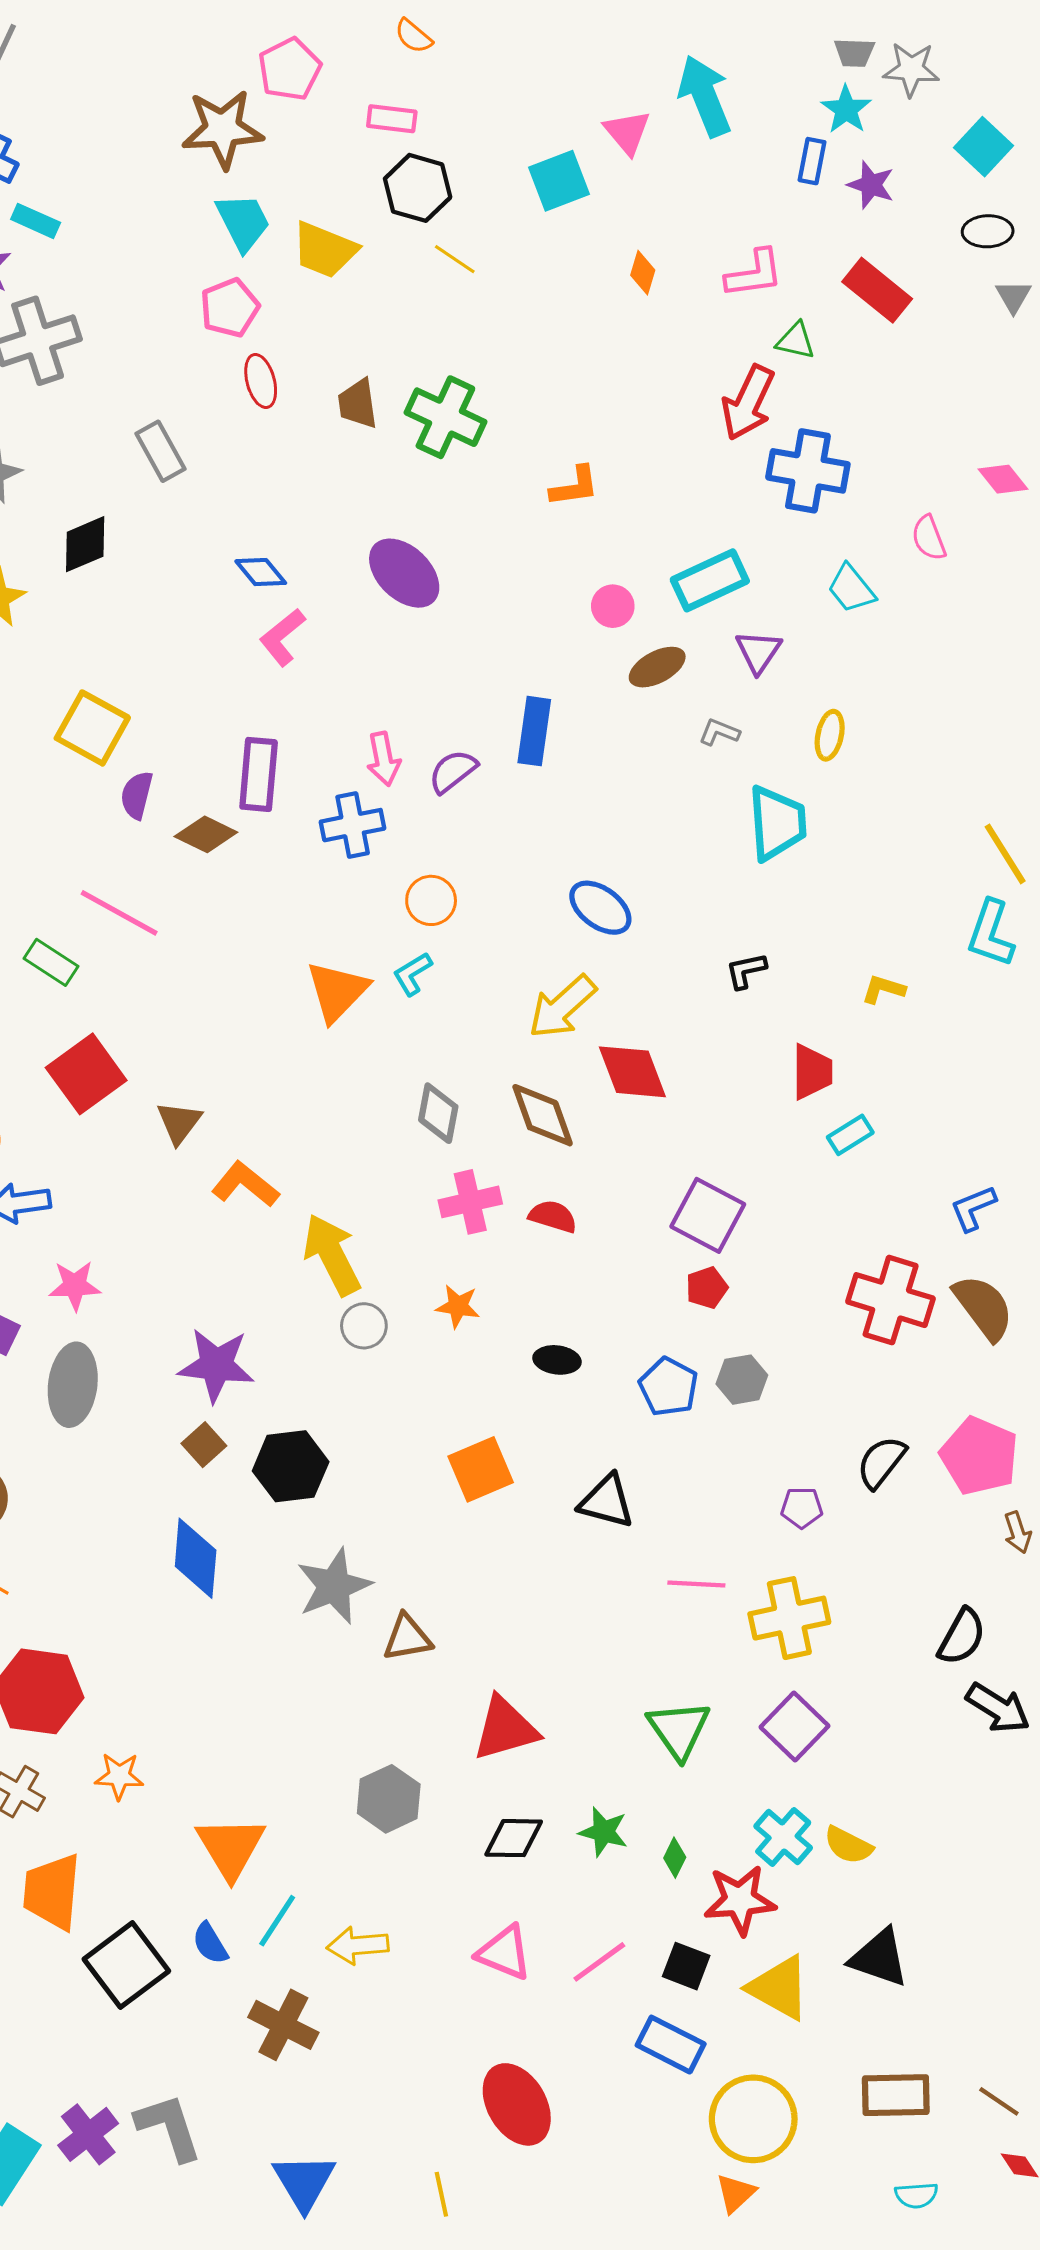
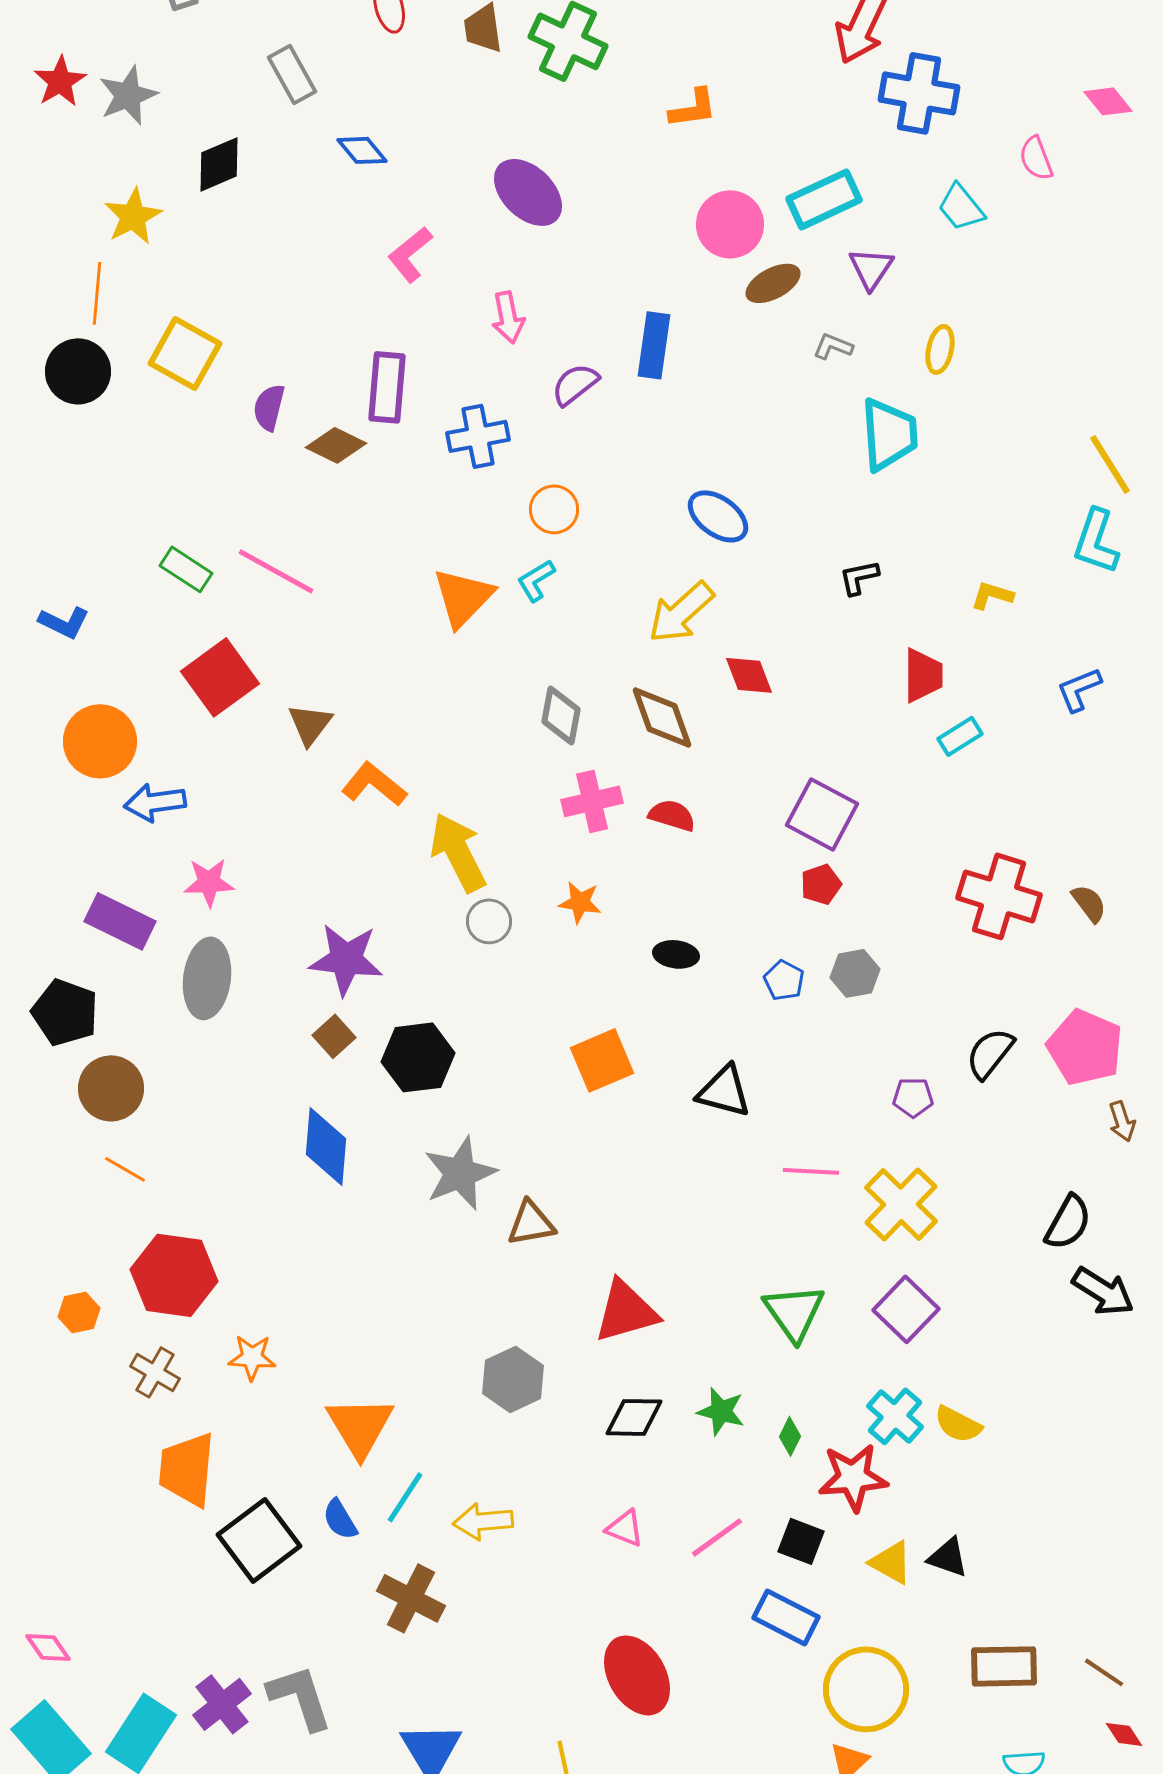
blue diamond: (261, 572) -> (362, 150), moved
pink circle: (613, 606) -> (730, 224), size x1.6
yellow square: (92, 728) -> (185, 353), moved
pink arrow: (384, 759) -> (508, 317), moved
pink line: (119, 913) -> (276, 571), moved
red diamond: (632, 1072) -> (749, 675), size x0.7
blue L-shape: (973, 1208) -> (1079, 689), moved
brown semicircle: (983, 1307) -> (1089, 903), size x0.6
blue pentagon: (669, 1387) -> (784, 980), size x0.7
yellow cross: (789, 1618) -> (901, 1204), turned -34
pink triangle: (504, 1953) -> (625, 1528), size x0.7
black triangle: (879, 1958) -> (948, 1557), moved, size x0.7
yellow triangle: (779, 1988) -> (891, 1562), size x0.7

